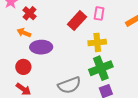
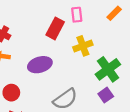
purple ellipse: (41, 47) -> (40, 65), moved
green cross: (101, 68) -> (108, 69), moved

